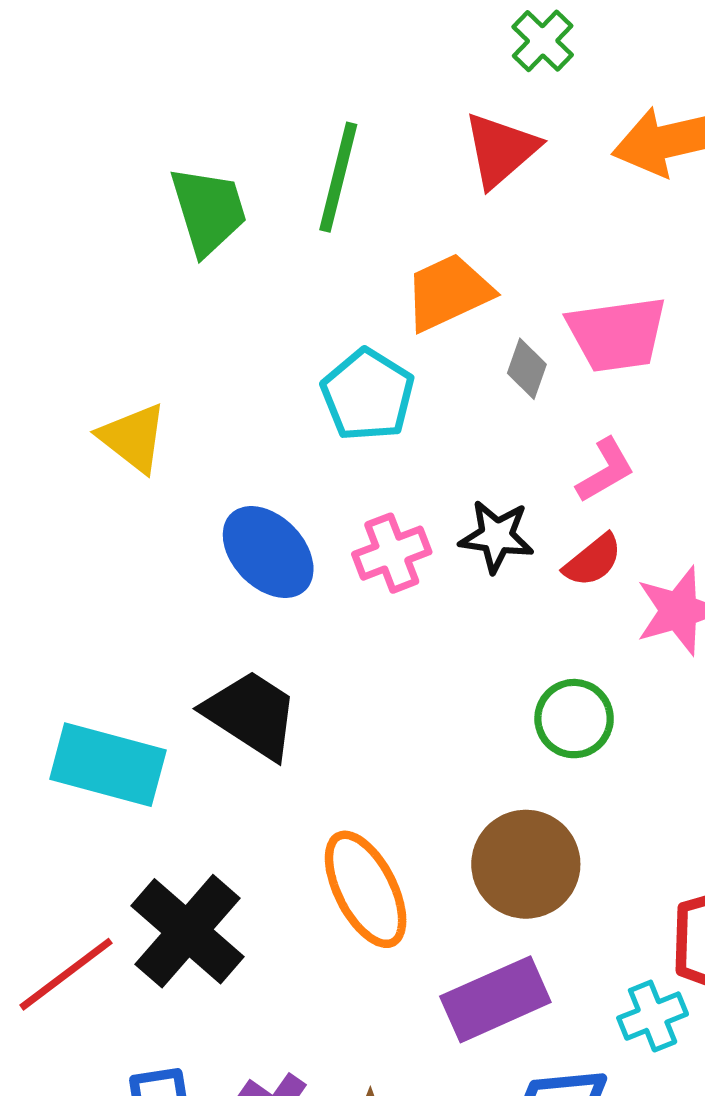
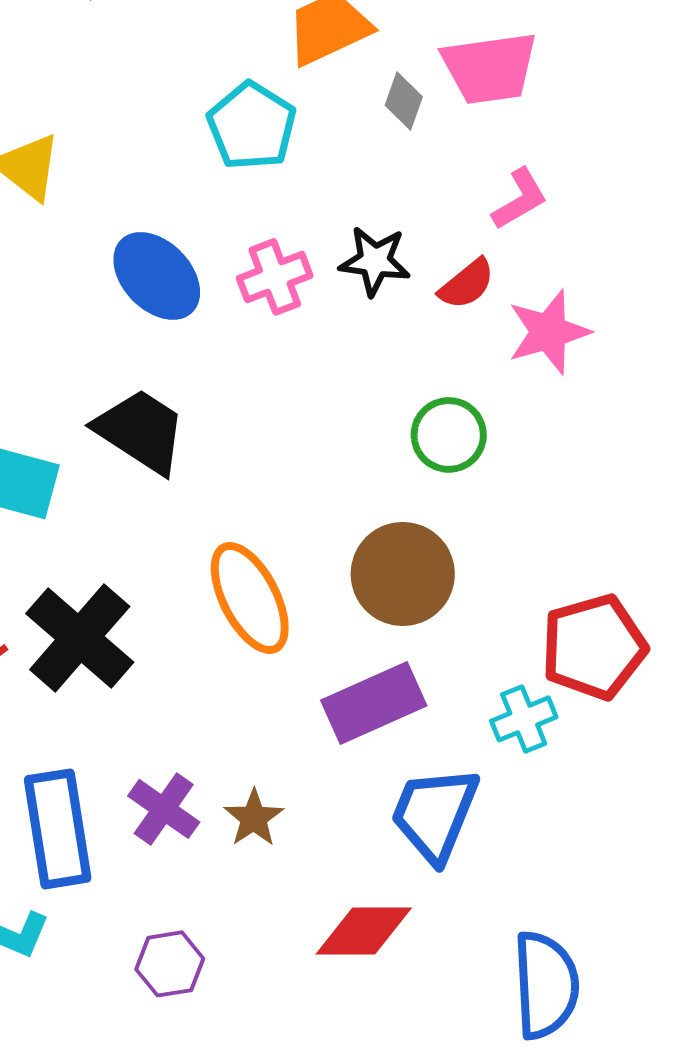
pink L-shape: (605, 470) -> (520, 199), moved

